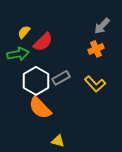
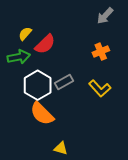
gray arrow: (102, 26) -> (105, 16), moved

